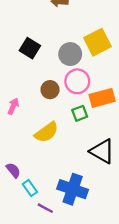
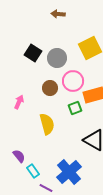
gray circle: (70, 54) -> (57, 58), moved
yellow semicircle: (46, 132) -> (47, 124), turned -70
blue cross: (73, 189) -> (69, 172), turned 30

